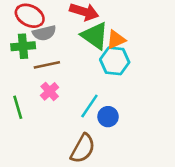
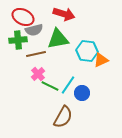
green triangle: (95, 36) -> (58, 39), moved, turned -45
orange triangle: (116, 40) -> (101, 60), moved
green line: (18, 107) -> (50, 86), moved, turned -48

